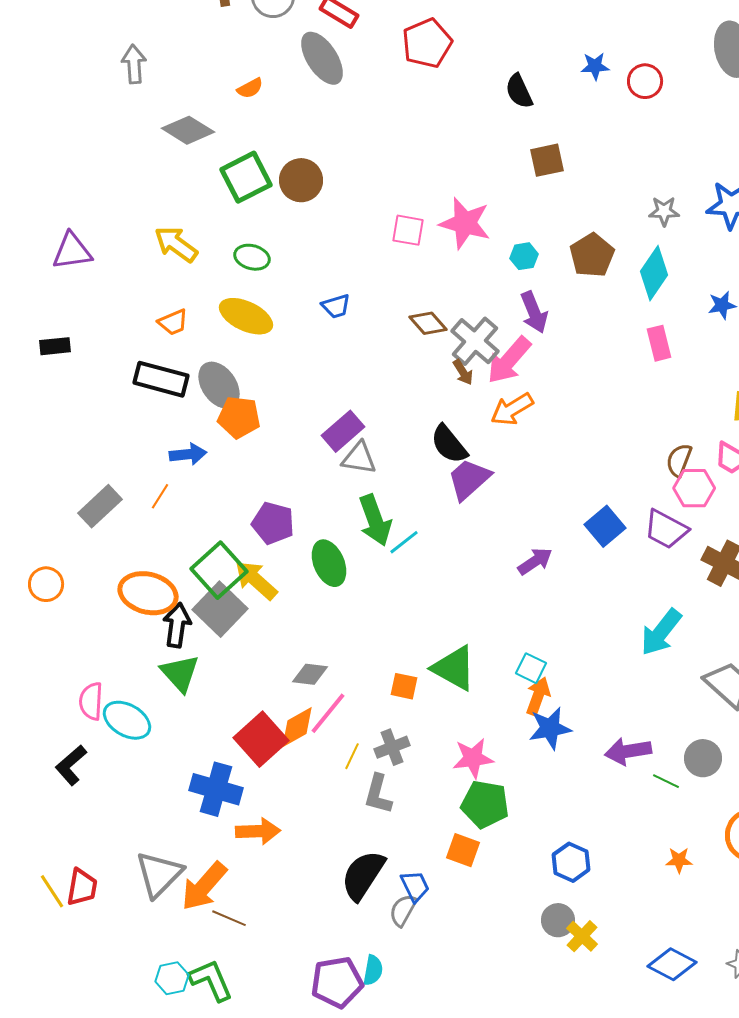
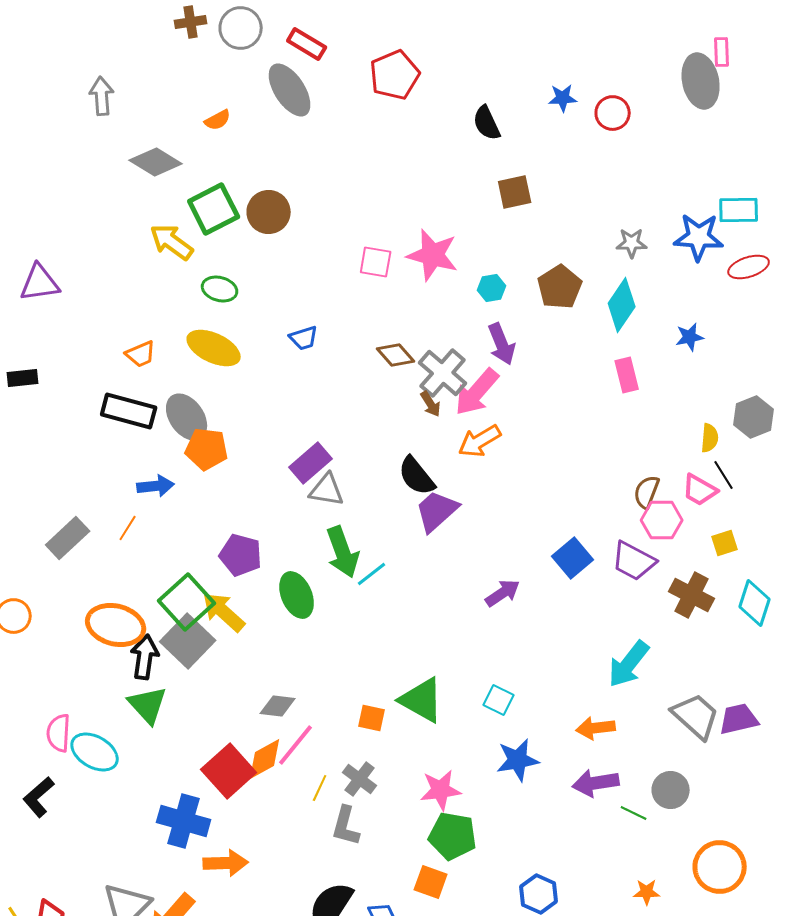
yellow arrow: (176, 244) -> (172, 242), moved
orange arrow: (538, 696) -> (596, 728), moved, turned -117
gray cross: (392, 747) -> (360, 779), turned -32

